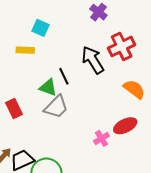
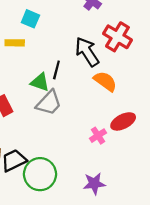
red cross: (122, 46) -> (117, 37), turned -32
black line: (64, 76) -> (56, 70), turned 42
orange semicircle: (134, 89) -> (105, 81), moved

